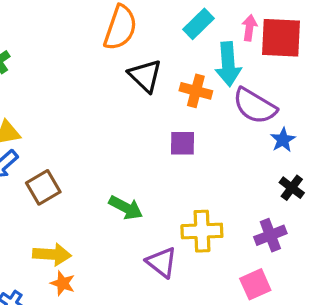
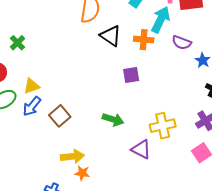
cyan arrow: (228, 64) -> (161, 20), turned -140
purple semicircle: (255, 106) -> (182, 43), size x0.7
purple square: (182, 143) -> (131, 75), moved

